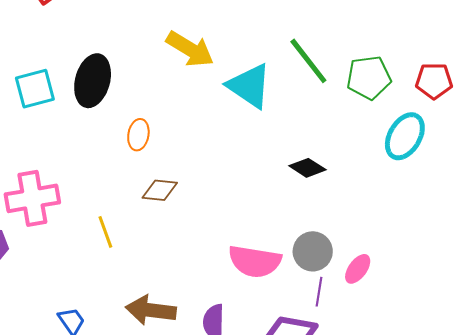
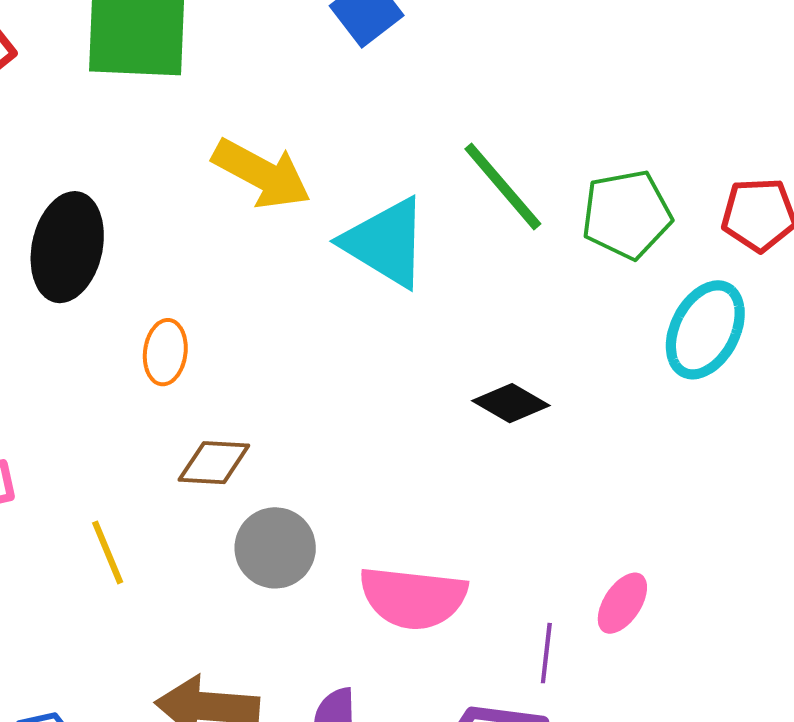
gray circle: (313, 251) -> (275, 548), moved

